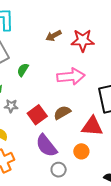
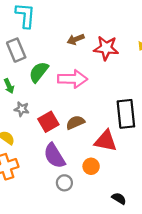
green semicircle: (23, 70) -> (39, 72), size x1.5
pink arrow: (71, 76) -> (72, 79), moved

